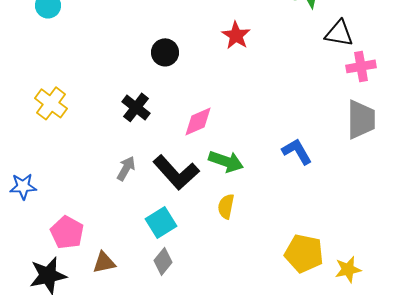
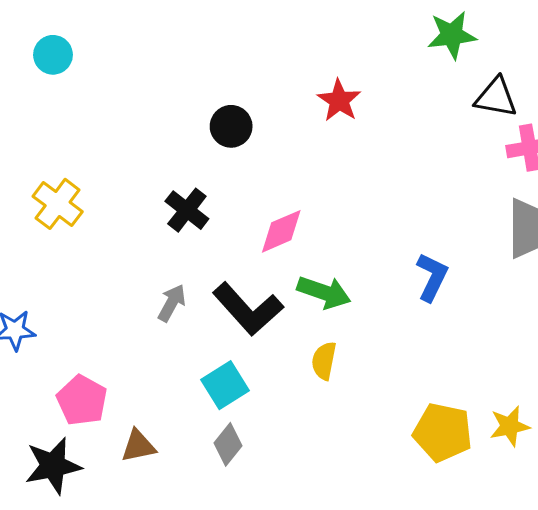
blue L-shape: (297, 151) -> (432, 277), turned 56
yellow star: (348, 269) -> (510, 426), moved

